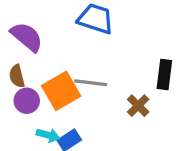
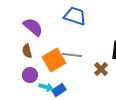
purple circle: (27, 101) -> (30, 75), moved

